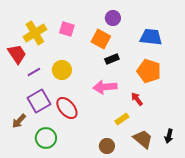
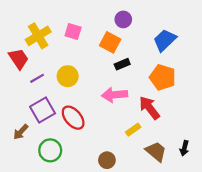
blue trapezoid: (151, 37) -> (165, 40), turned -50
red arrow: (137, 99) -> (149, 108), size x1.6
brown circle: (107, 146) -> (107, 160), moved

